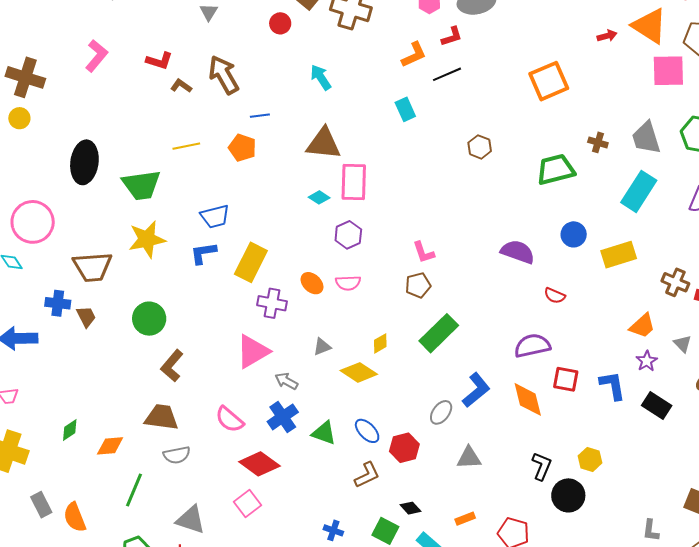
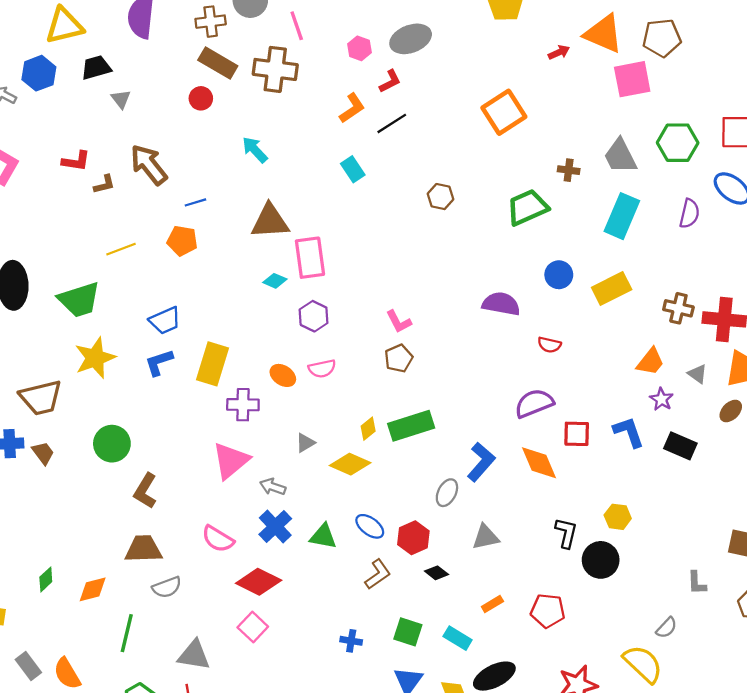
brown L-shape: (181, 86) -> (104, 184), turned 140
green rectangle: (439, 333) -> (411, 426), moved, turned 36
black diamond: (411, 508) -> (436, 573), moved

